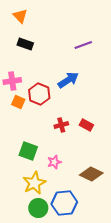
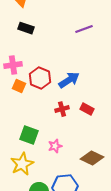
blue arrow: (68, 80) -> (69, 80), moved
yellow star: (34, 183) -> (22, 164), moved

